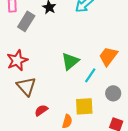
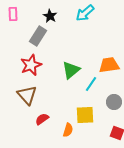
gray rectangle: (26, 21) -> (38, 36), moved
orange trapezoid: (108, 56) -> (109, 65), turned 45
red star: (17, 60) -> (31, 65), moved

